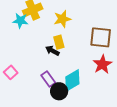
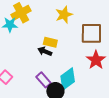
yellow star: (62, 19) -> (64, 15), moved
yellow rectangle: (59, 42) -> (50, 42), turned -56

